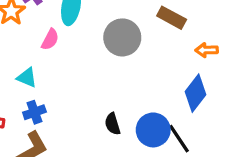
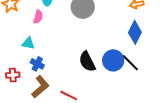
blue cross: (34, 112) -> (37, 64), turned -32
black semicircle: (113, 124) -> (87, 62), size x1.5

